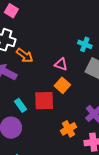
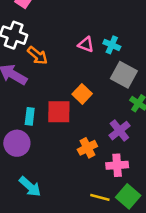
pink triangle: (61, 64) -> (86, 44), moved
cyan rectangle: (20, 105) -> (30, 116), turned 40

